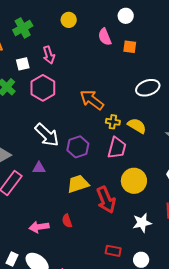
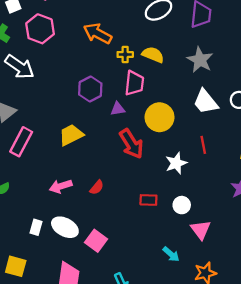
white arrow: (47, 135) -> (20, 67), moved
purple triangle: (39, 168) -> (118, 109), moved
yellow trapezoid: (78, 184) -> (71, 135), moved
red semicircle: (67, 221) -> (97, 187), moved, turned -112

